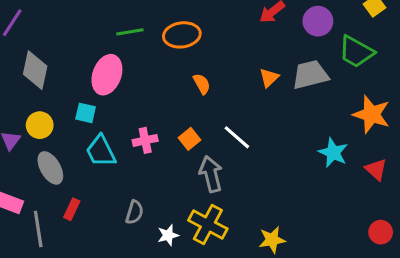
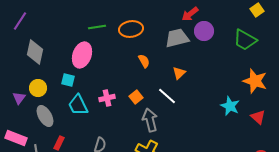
purple circle: (318, 21) -> (204, 31), moved
gray trapezoid: (310, 75) -> (177, 38), moved
orange triangle: (269, 78) -> (179, 73), moved

